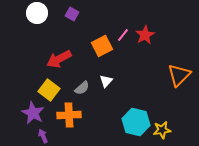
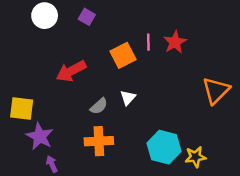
pink line: (123, 35) -> (148, 42), turned -40
yellow square: (49, 90) -> (22, 109), moved, turned -30
orange cross: (69, 115) -> (99, 141), moved

